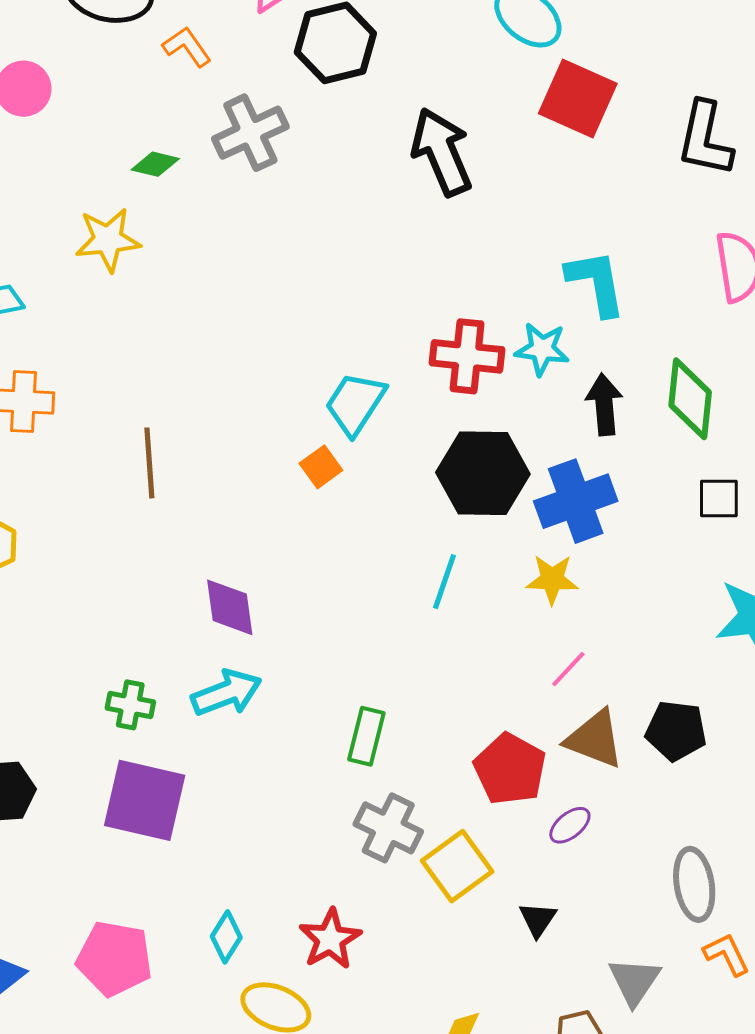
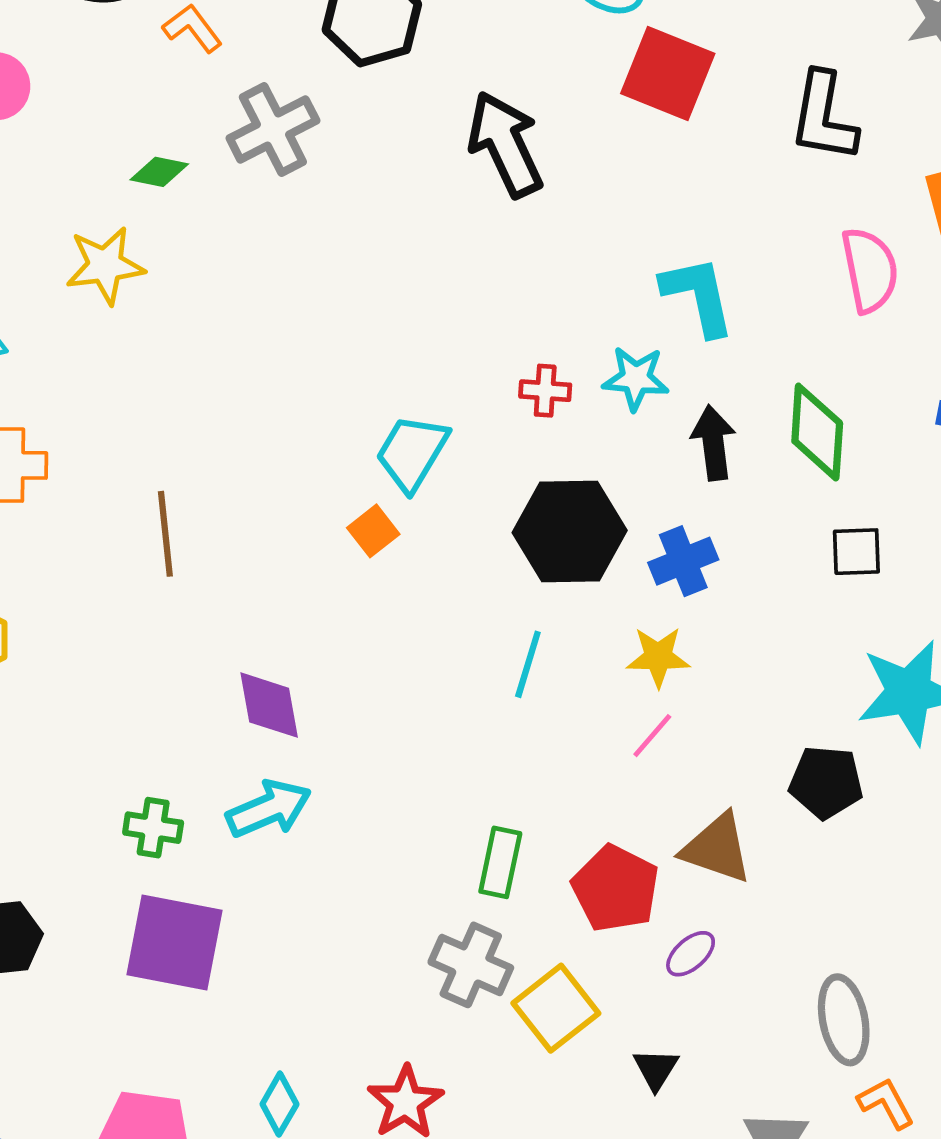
red cross: (467, 356) -> (545, 391), size x0.6
blue cross: (576, 501) -> (683, 561), size x0.7
pink line: (568, 669) -> (652, 736), moved
black pentagon: (676, 731) -> (826, 782), moved
green rectangle: (366, 736) -> (500, 862), moved

